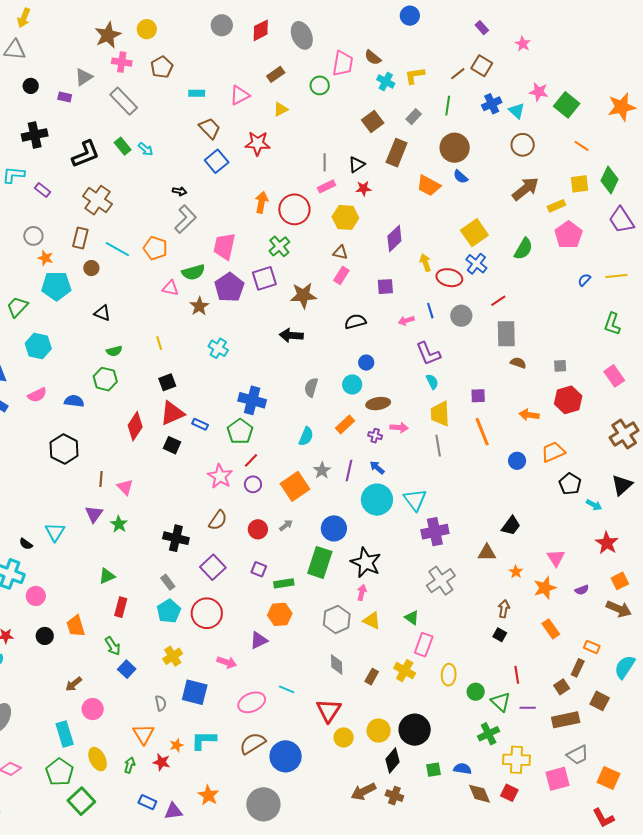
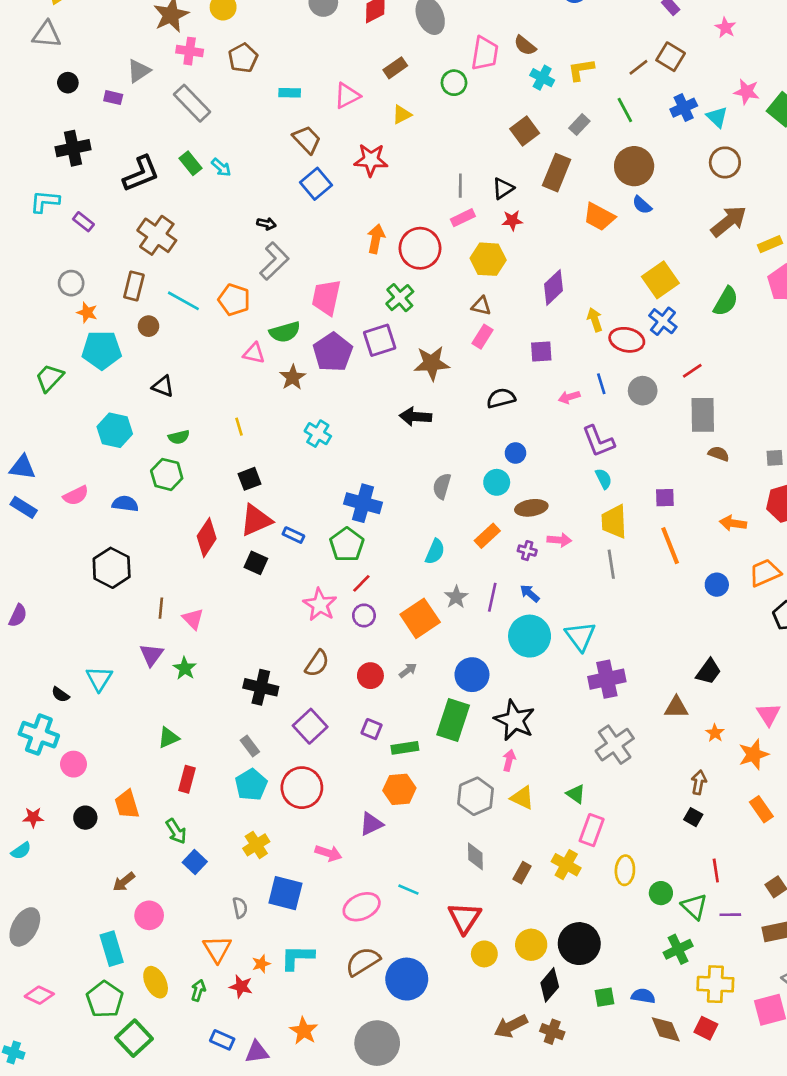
green line: (448, 106) -> (625, 110), turned -36
cyan hexagon: (38, 346) -> (115, 430), moved

